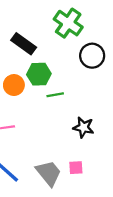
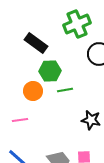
green cross: (68, 23) -> (77, 24), turned 32
orange circle: (14, 85) -> (33, 91), moved

